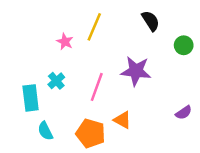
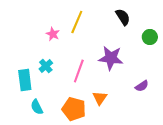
purple semicircle: (184, 113) -> (142, 86), moved
orange triangle: (122, 120) -> (100, 98), turned 35

